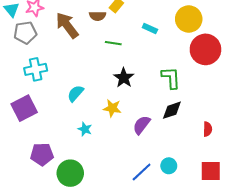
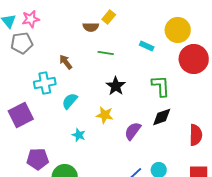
brown arrow: (67, 25) -> (66, 62), moved, size x0.6
cyan rectangle: (150, 28) -> (147, 46), moved
cyan cross: (36, 69) -> (45, 83), moved
red semicircle: (208, 129) -> (196, 135), size x1.5

